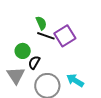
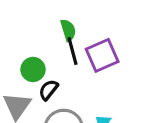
black line: (46, 36) -> (73, 51), turned 48

